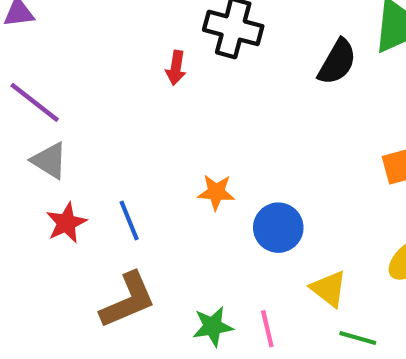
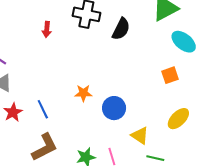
black semicircle: (337, 62) -> (121, 29), moved
red arrow: (176, 68) -> (47, 29), moved

